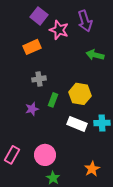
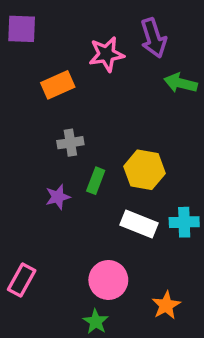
purple square: (39, 16) -> (22, 29), moved, turned -36
pink star: (59, 30) -> (107, 54), turned -30
green arrow: (95, 55) -> (181, 83), moved
pink circle: (45, 155) -> (108, 280), moved

